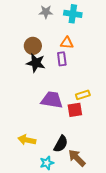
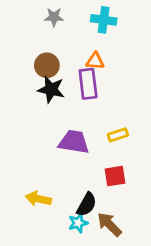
gray star: (46, 12) -> (54, 17), moved
purple rectangle: (62, 59) -> (88, 84), size x1.5
red square: (75, 110) -> (115, 176), moved
cyan star: (47, 163) -> (78, 223), moved

